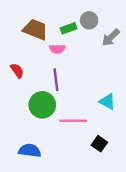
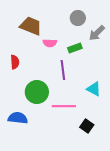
green rectangle: (69, 28) -> (75, 48), moved
red semicircle: (17, 71) -> (15, 62), turned 32
purple line: (56, 80) -> (63, 70), moved
blue semicircle: (30, 151) -> (18, 118), moved

